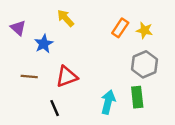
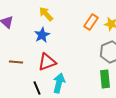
blue star: (44, 44) -> (42, 35), moved
cyan arrow: (108, 102) -> (59, 83), moved

